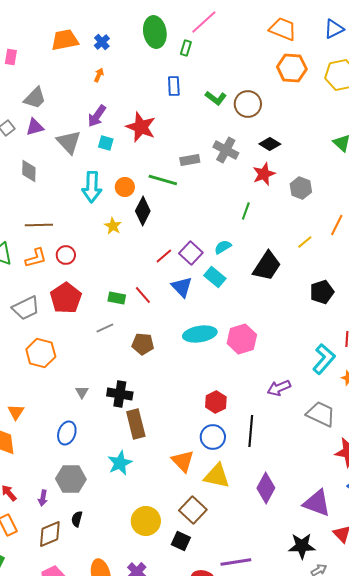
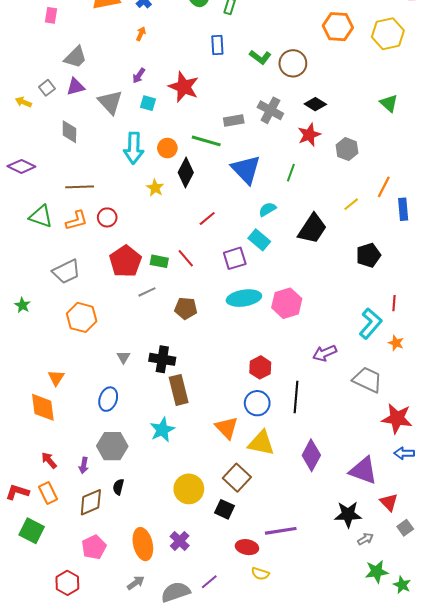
purple arrow: (97, 116) -> (139, 76), size x0.7
purple square: (191, 253) -> (235, 258), moved, turned 30
blue triangle: (182, 287) -> (246, 169), moved, size x1.4
red pentagon: (66, 298) -> (126, 261), moved

